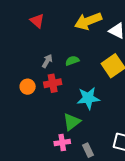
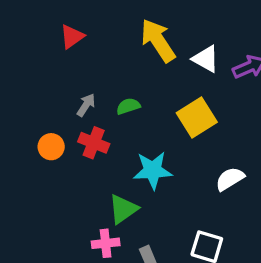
red triangle: (37, 21) -> (72, 36), turned 42
yellow arrow: (88, 21) -> (158, 40), turned 76
red cross: (53, 83) -> (94, 143), turned 30

